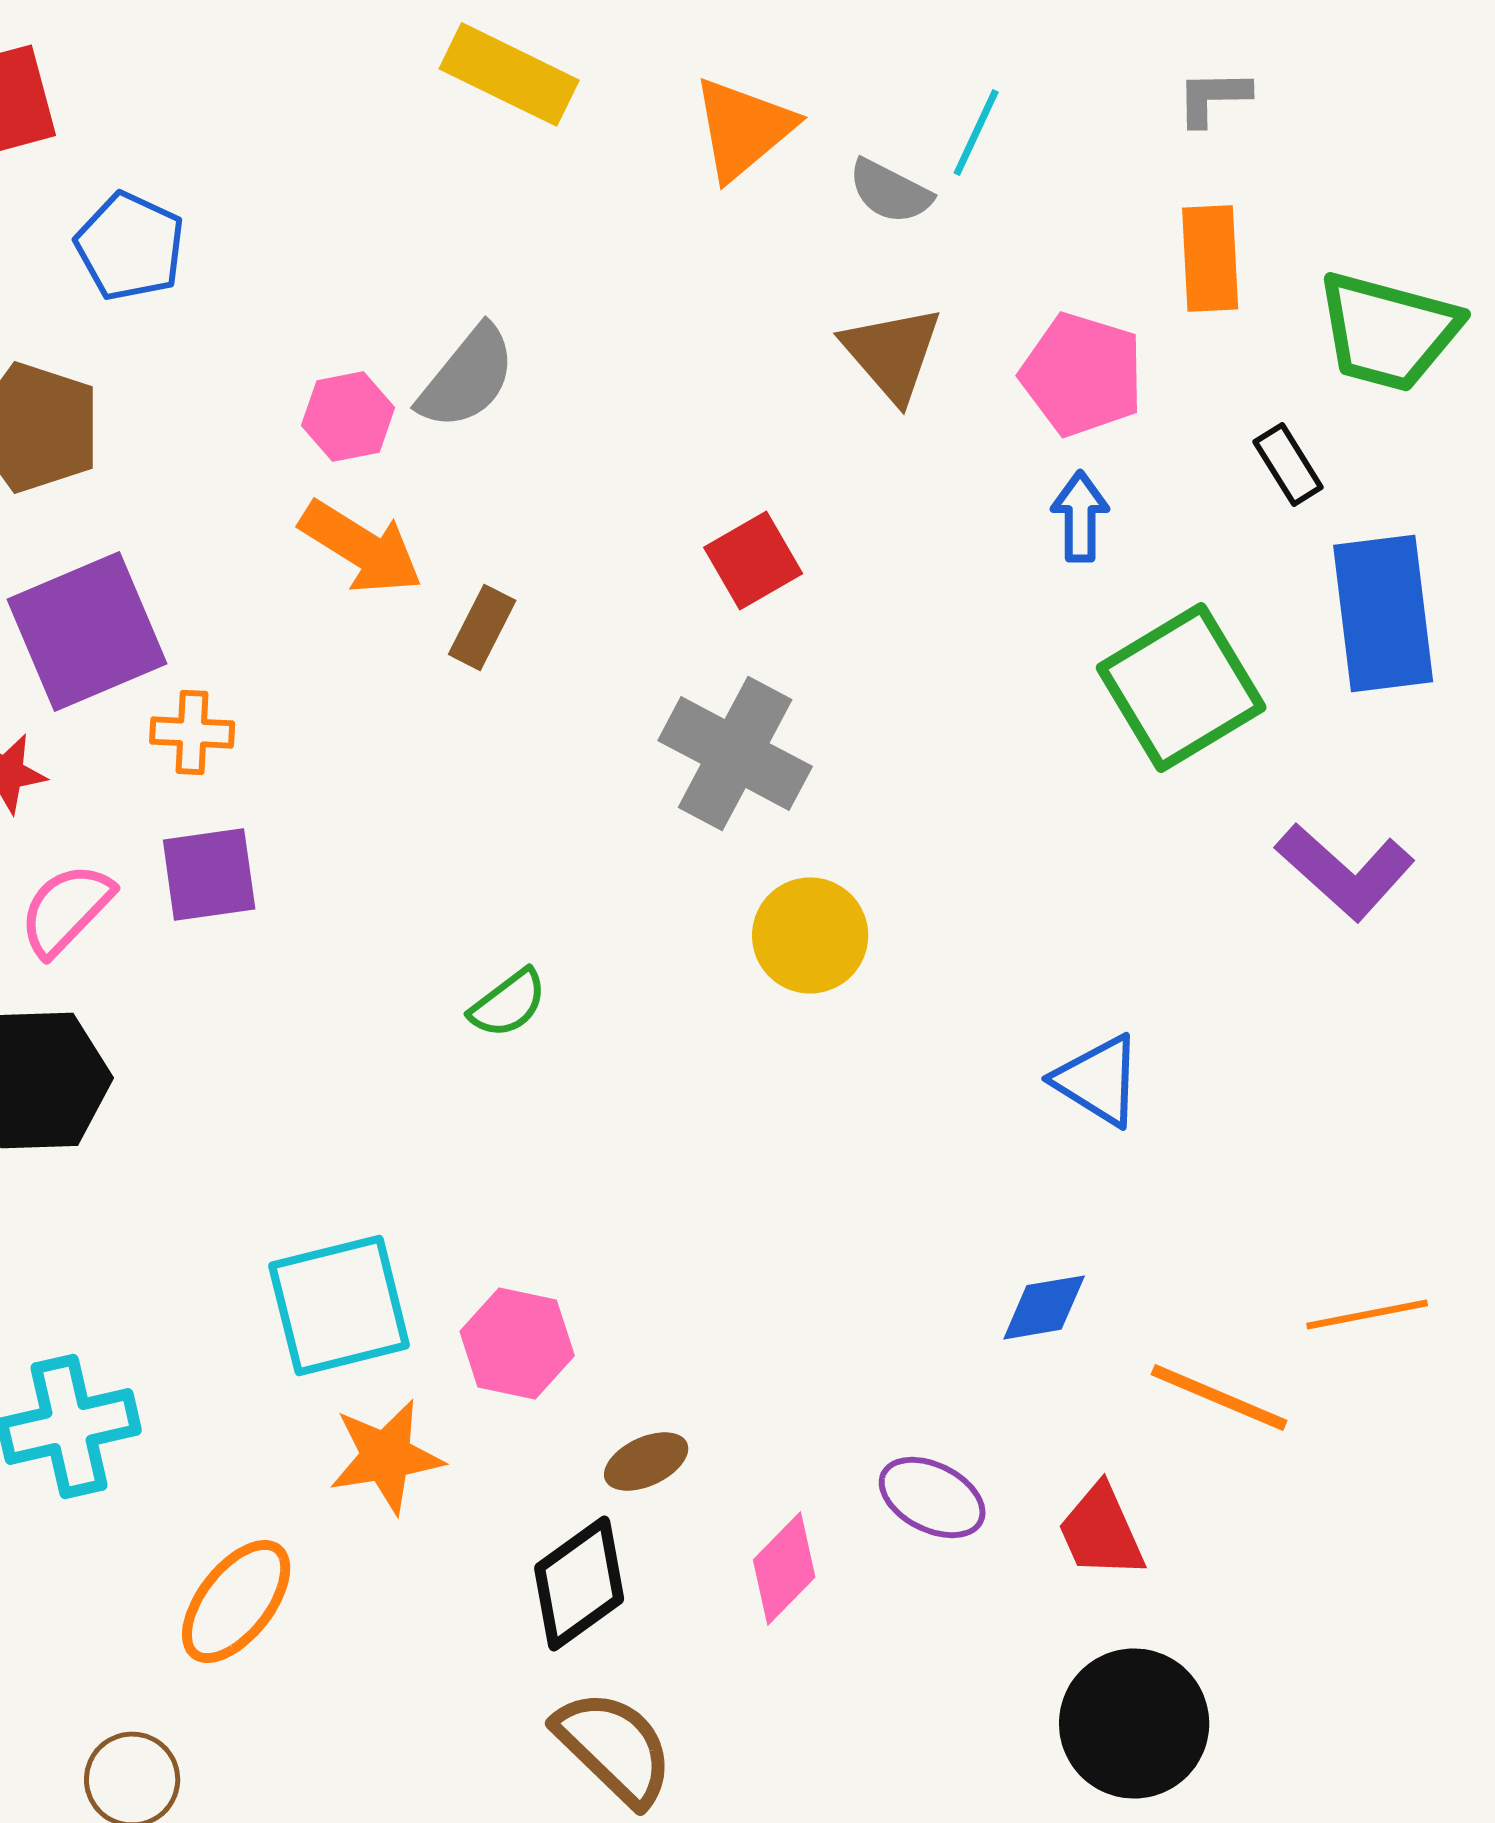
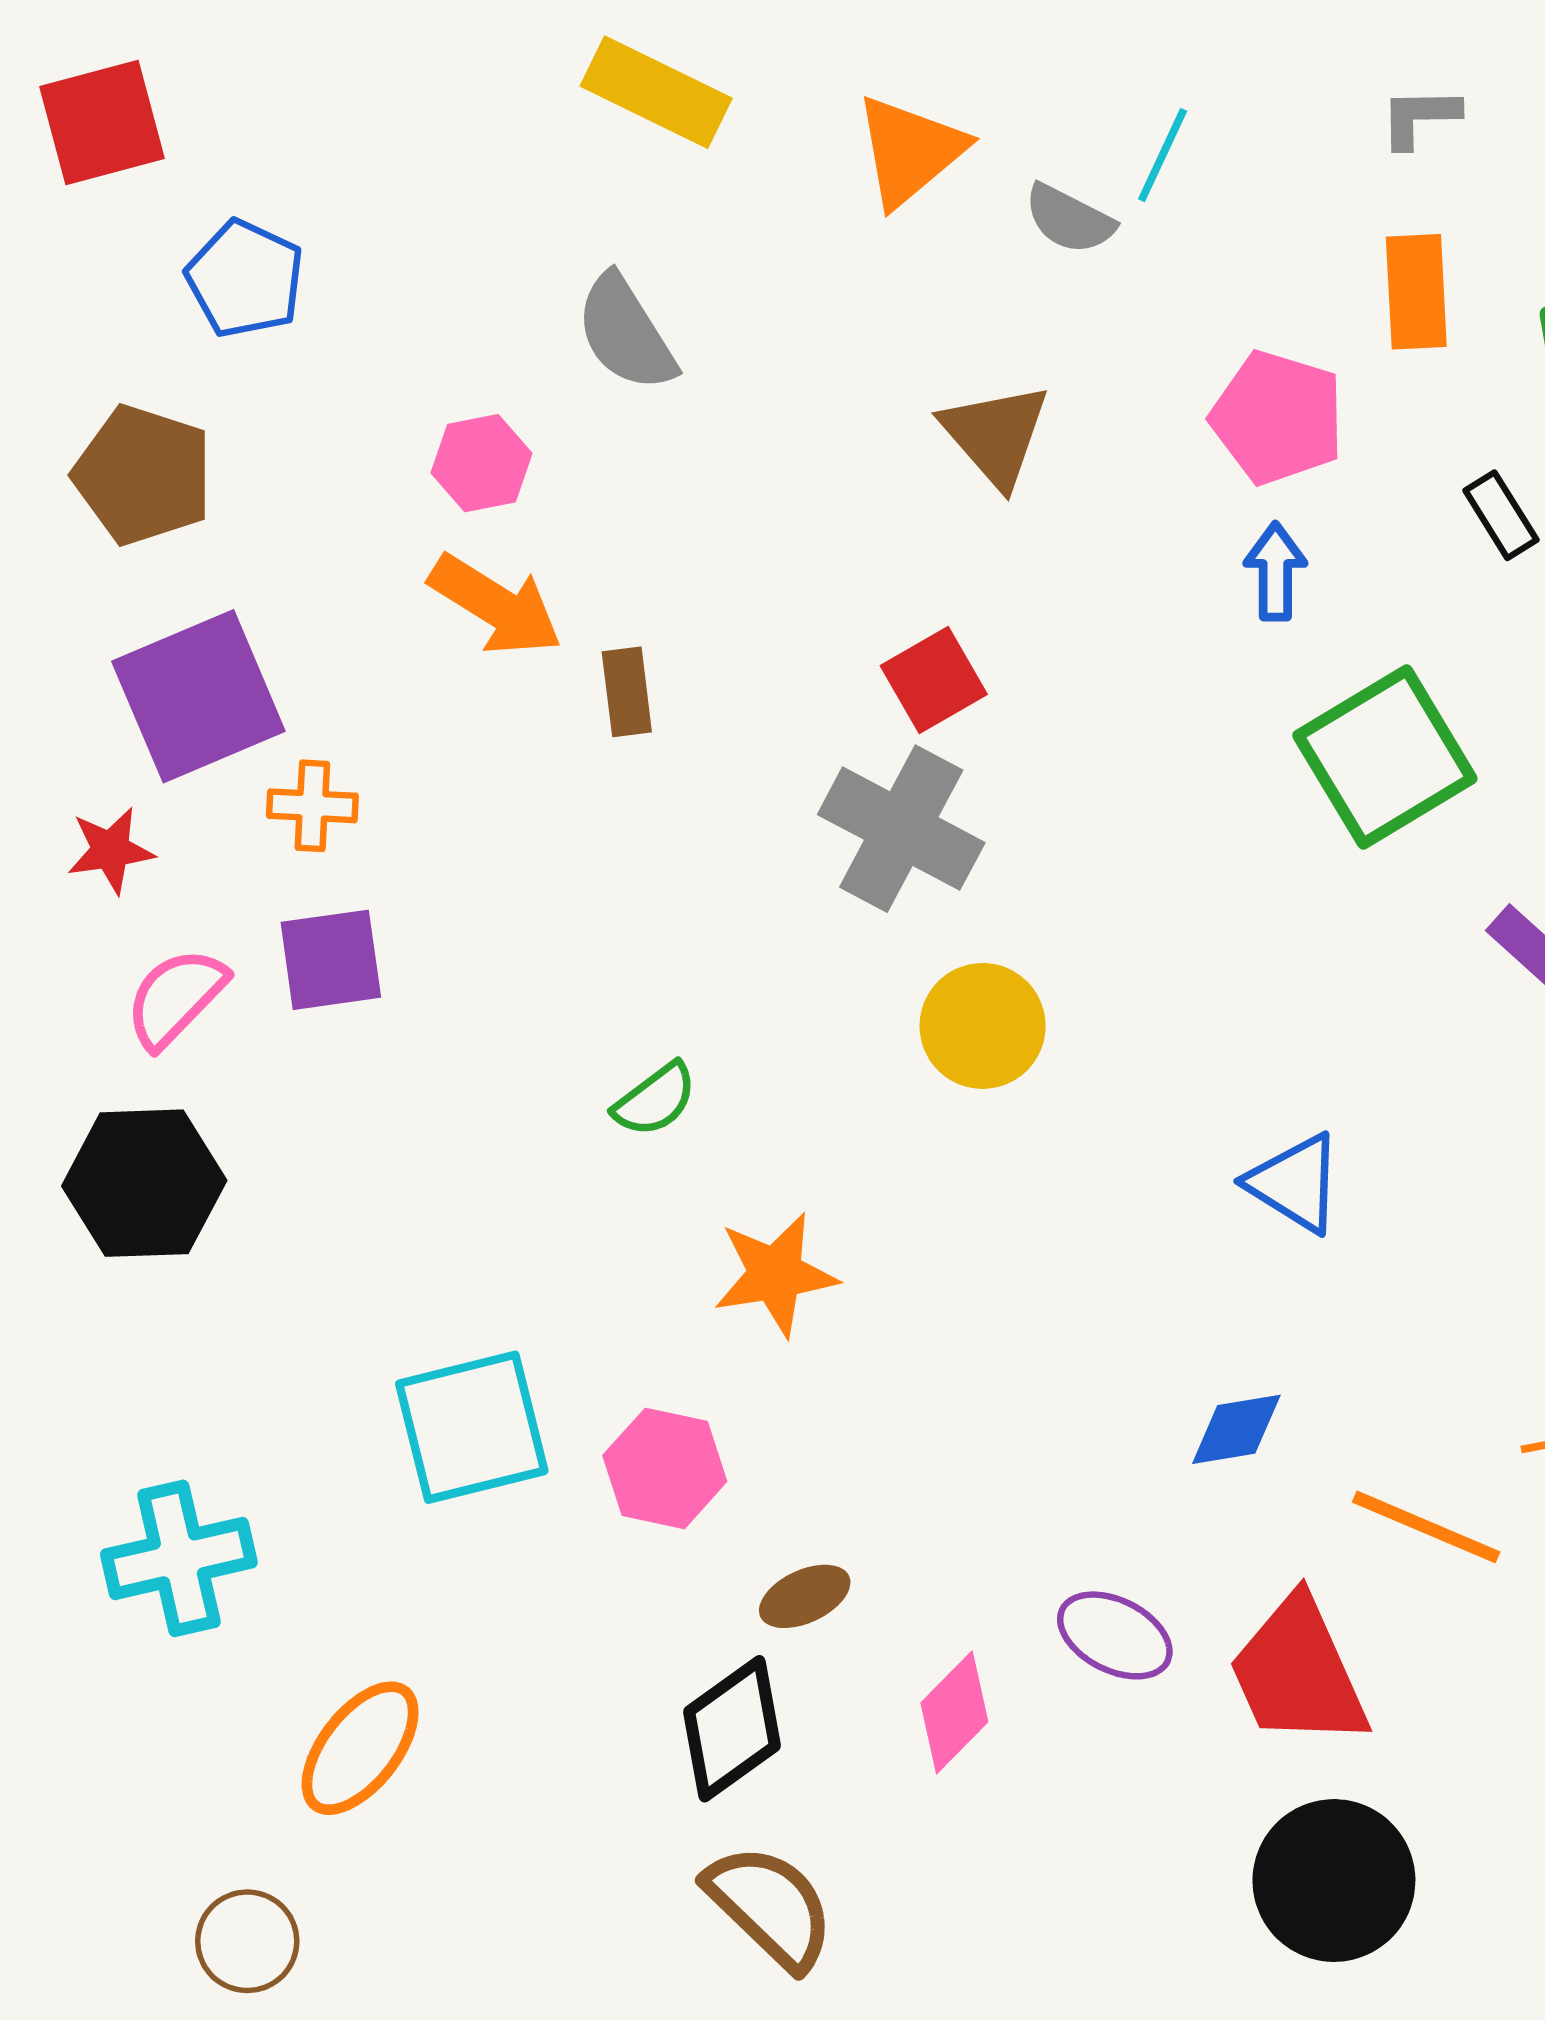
brown triangle: (892, 353) -> (996, 435), moved
gray semicircle: (467, 377) -> (626, 333), moved, turned 109
red square: (753, 560) -> (934, 680), moved
brown rectangle: (482, 627) -> (627, 692), turned -34
orange star: (386, 1456) -> (775, 1274), moved
red trapezoid: (1101, 1531) -> (1298, 1672), size x1.5

